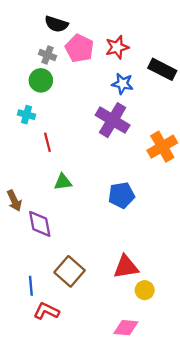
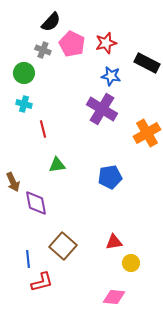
black semicircle: (56, 24) -> (51, 22), turned -65
green circle: (41, 80) -> (24, 73), moved
red triangle: (126, 267) -> (114, 242), size x0.7
red L-shape: (46, 311) -> (42, 282), turned 140

